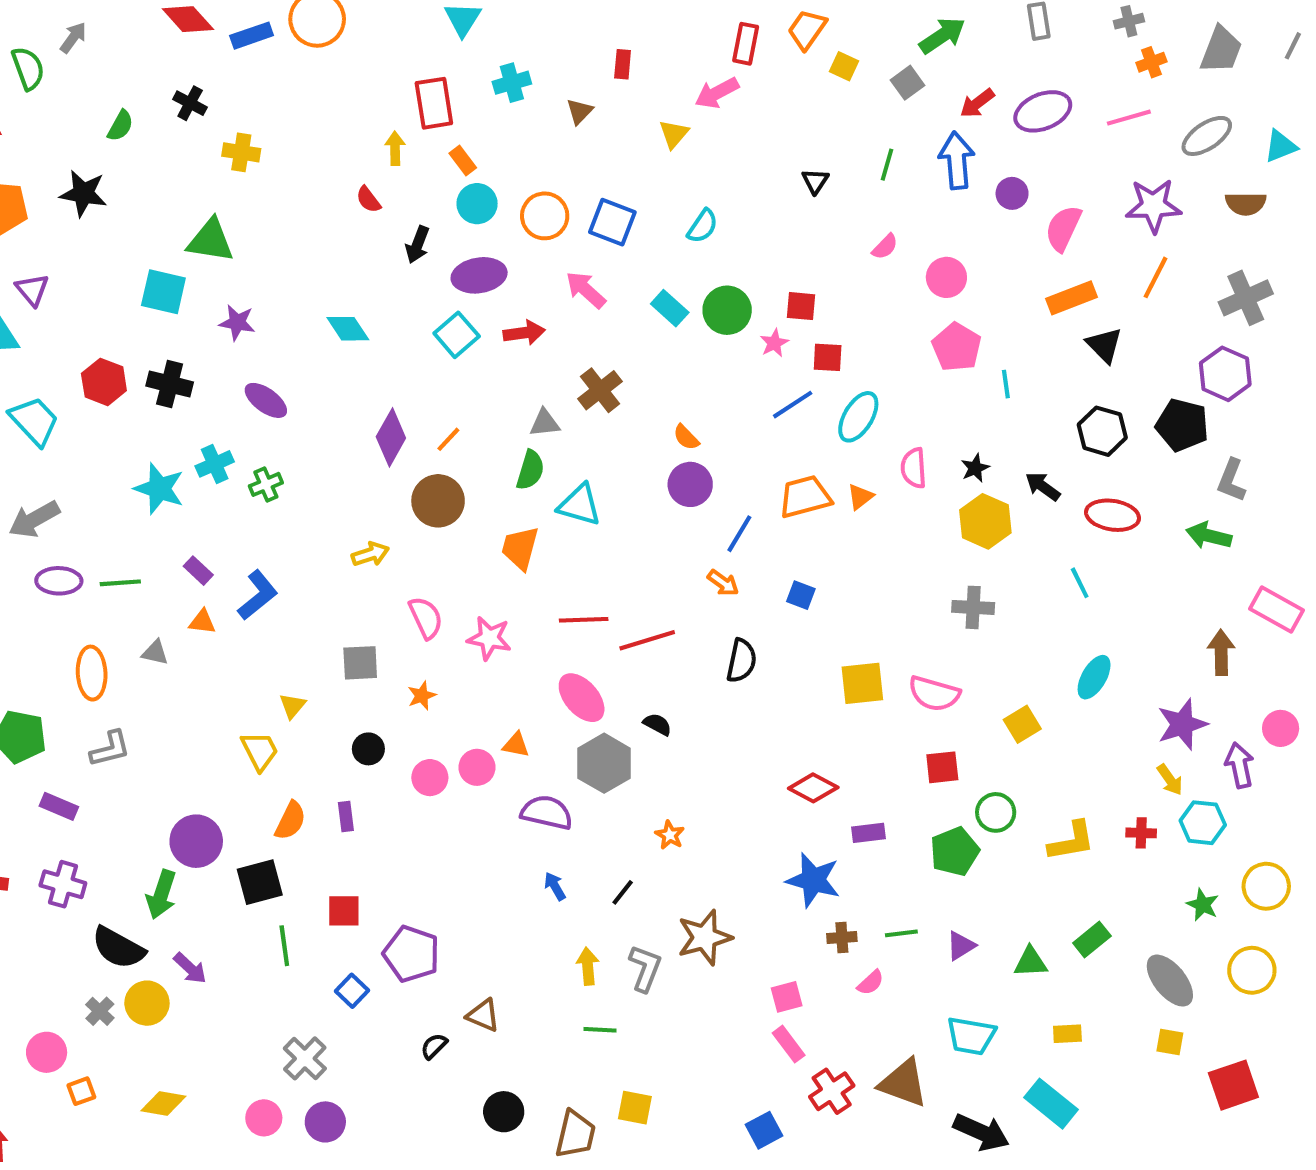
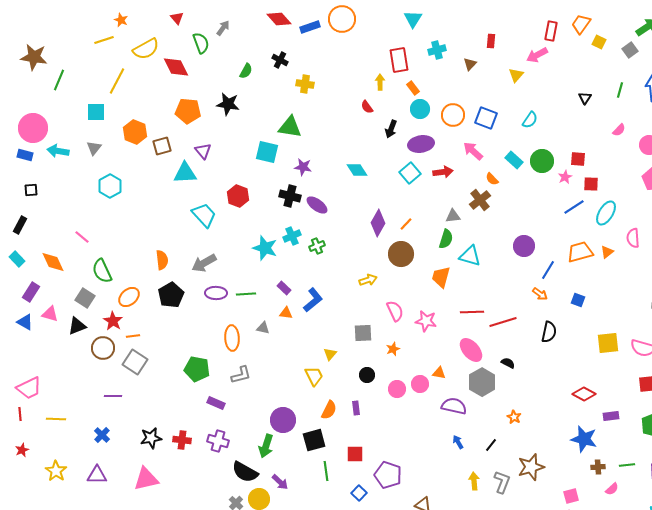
black cross: (170, 384) -> (290, 196), moved
orange semicircle: (686, 437) -> (492, 179), moved

